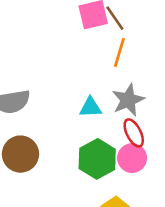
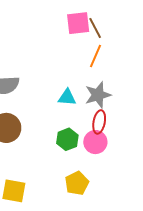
red ellipse: (134, 133) -> (99, 122), turned 30
green hexagon: (97, 159) -> (67, 139), size x0.7

